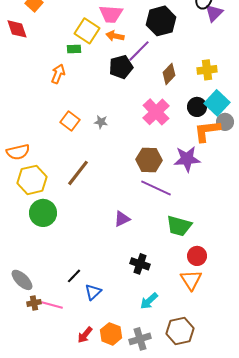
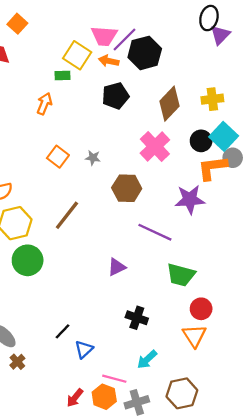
black hexagon: (161, 21) -> (145, 53), moved
purple line: (139, 51) -> (124, 39), moved
brown diamond: (169, 74) -> (170, 104), size x1.4
brown hexagon: (149, 160) -> (127, 188), moved
brown cross: (34, 303) -> (17, 362), turned -32
pink line: (52, 305) -> (114, 379), moved

